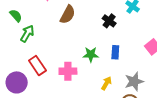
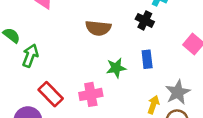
brown semicircle: (68, 14) -> (98, 28), moved, turned 78
black cross: (109, 21) -> (145, 20), moved
yellow arrow: (107, 83) -> (153, 105), moved

